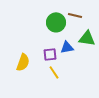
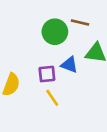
blue triangle: (67, 47) -> (69, 65), turned 32

